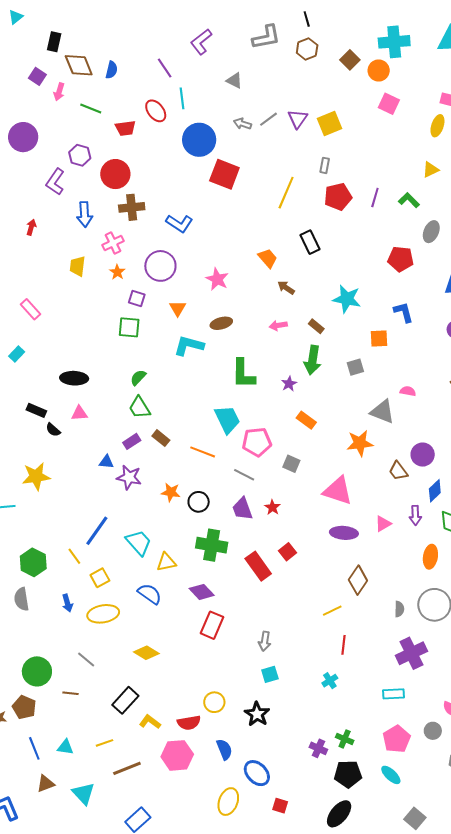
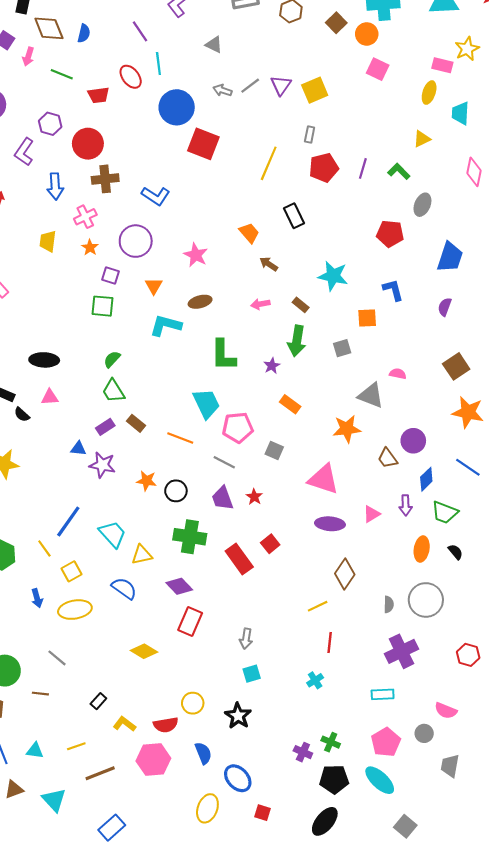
yellow diamond: (146, 653) -> (144, 651), moved
black rectangle: (125, 700) -> (98, 701), size x0.6
cyan ellipse: (391, 775) -> (380, 780), size x1.4

